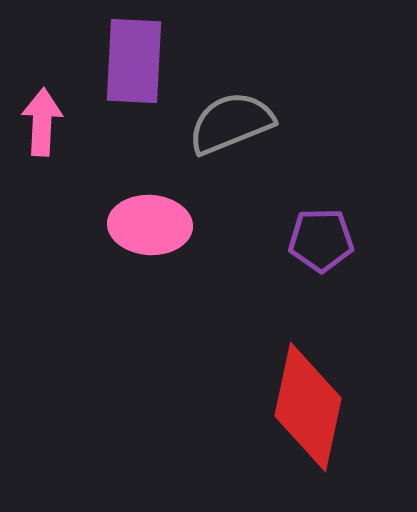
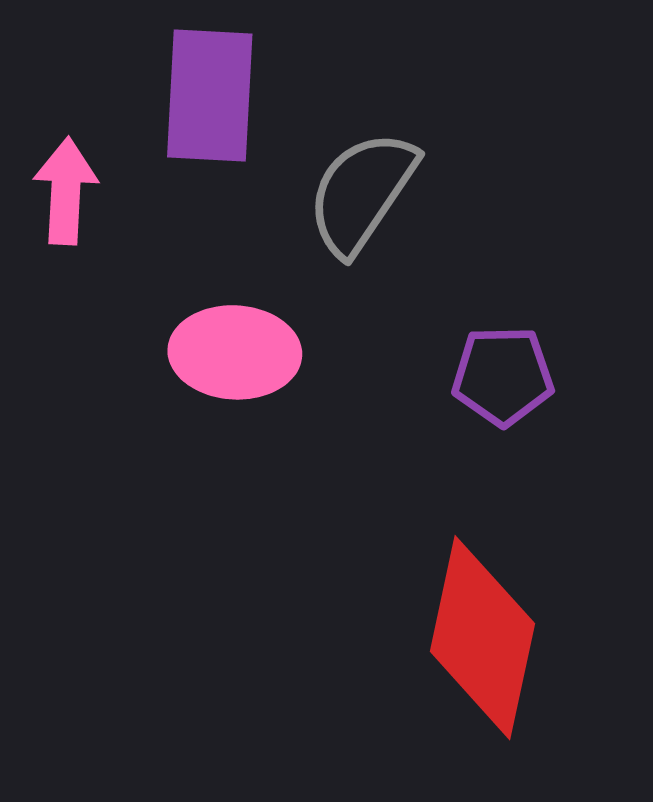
gray semicircle: (231, 123) -> (362, 193), turned -34

